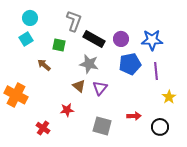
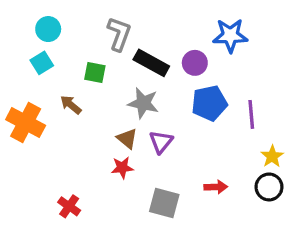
blue star: (152, 40) -> (230, 35), moved
orange cross: (16, 95) -> (26, 122), moved
red star: (67, 110) -> (122, 168), moved
black circle: (160, 127) -> (269, 187), moved

